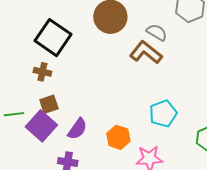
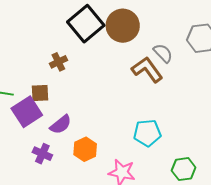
black square: (53, 38) -> (86, 24), moved
brown cross: (42, 72) -> (58, 62), moved, turned 36
orange hexagon: (118, 137) -> (85, 149), moved

